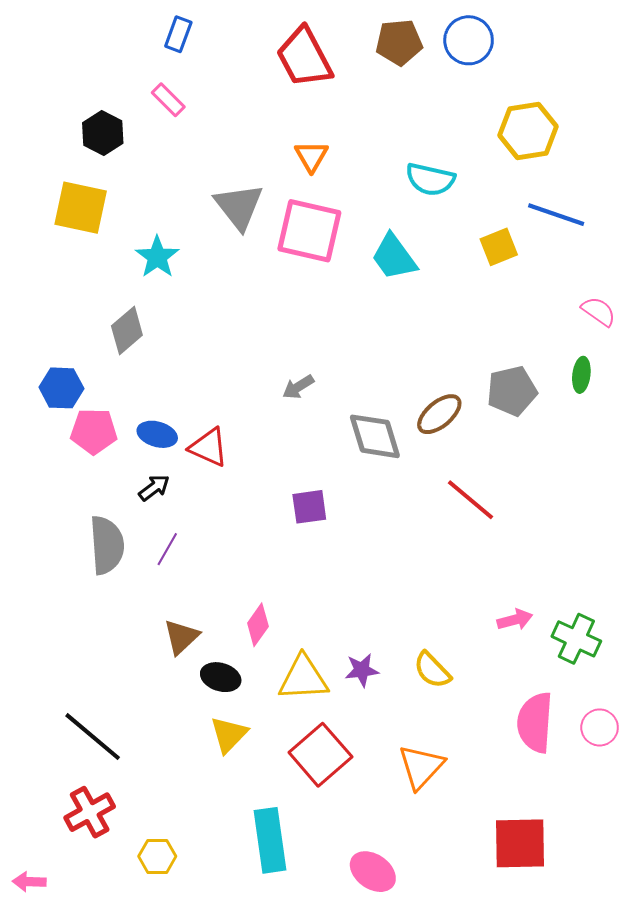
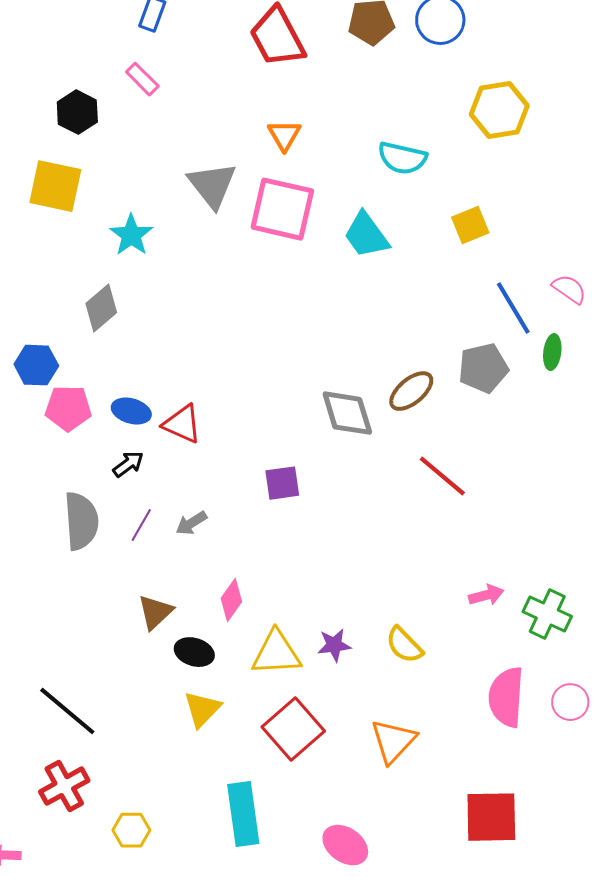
blue line: (556, 215) -> (513, 308), moved, turned 40
gray arrow: (298, 387) -> (191, 523), moved

